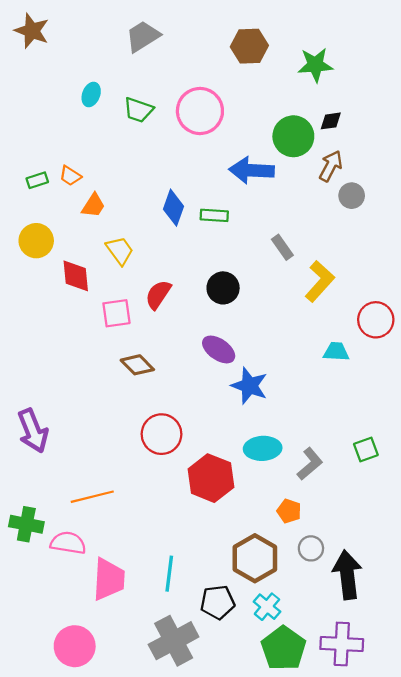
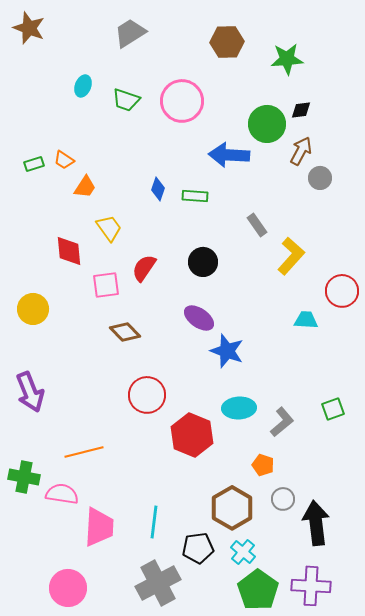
blue diamond: (174, 208) -> (158, 189), size x0.7
yellow circle: (36, 241) -> (33, 309), moved

